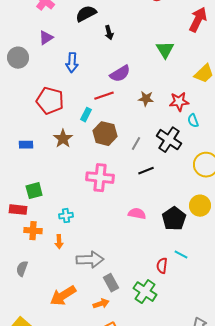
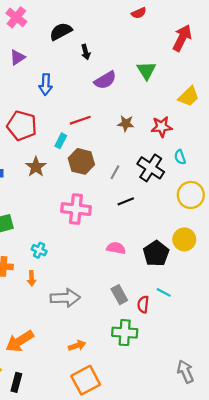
purple semicircle: (120, 74) -> (105, 80), moved
cyan semicircle: (193, 121) -> (180, 157), moved
cyan cross: (66, 216) -> (39, 250), turned 32
gray rectangle: (111, 283) -> (119, 295), moved
green cross: (145, 292) -> (125, 333), turned -30
orange arrow: (63, 296) -> (20, 341), moved

